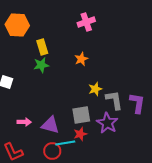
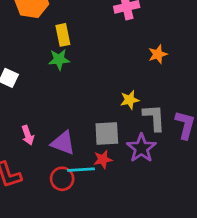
orange star: (81, 59) -> (158, 54), moved
pink arrow: (24, 122) -> (28, 135), turned 64

